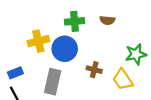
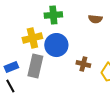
green cross: (75, 21) -> (53, 15), moved
gray rectangle: (53, 82) -> (35, 66), moved

